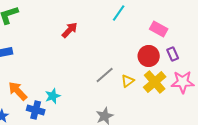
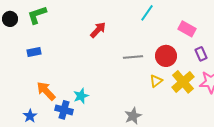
red circle: (149, 56) -> (166, 56), moved
gray line: (105, 75) -> (133, 57), moved, turned 36

